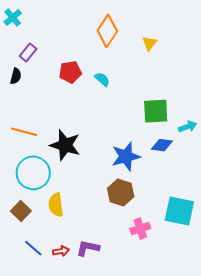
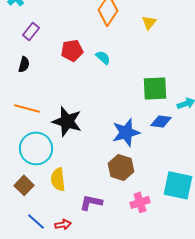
black semicircle: (16, 76) -> (24, 64), moved
purple L-shape: (88, 248) -> (91, 202), moved

